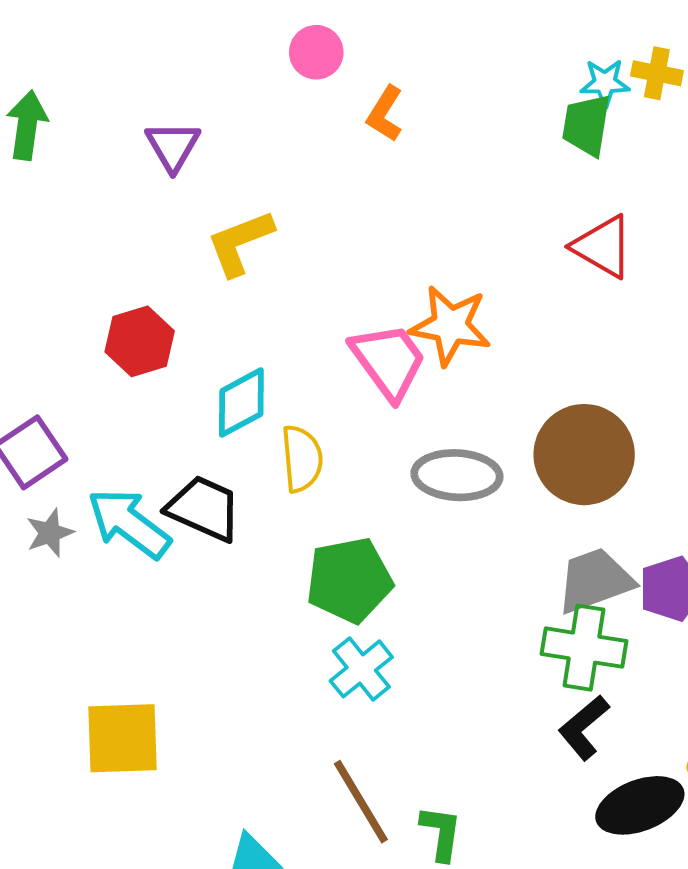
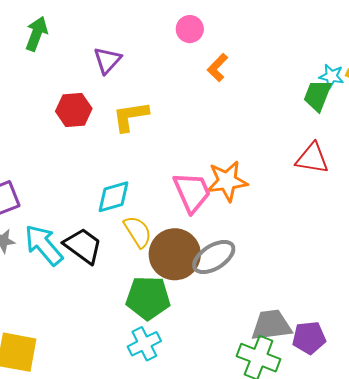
red triangle: (603, 247) -> (312, 158), turned -33
orange star: (450, 326) -> (227, 181), turned -30
red hexagon: (140, 341) -> (74, 110), moved
brown circle: (584, 455) -> (175, 254), moved
yellow semicircle: (302, 459) -> (138, 232), turned -40
gray ellipse: (457, 475) -> (214, 257), turned -48

